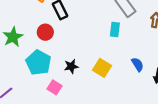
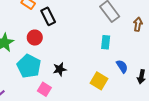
cyan rectangle: (115, 29) -> (106, 42), moved
yellow square: (102, 68) -> (99, 81), moved

